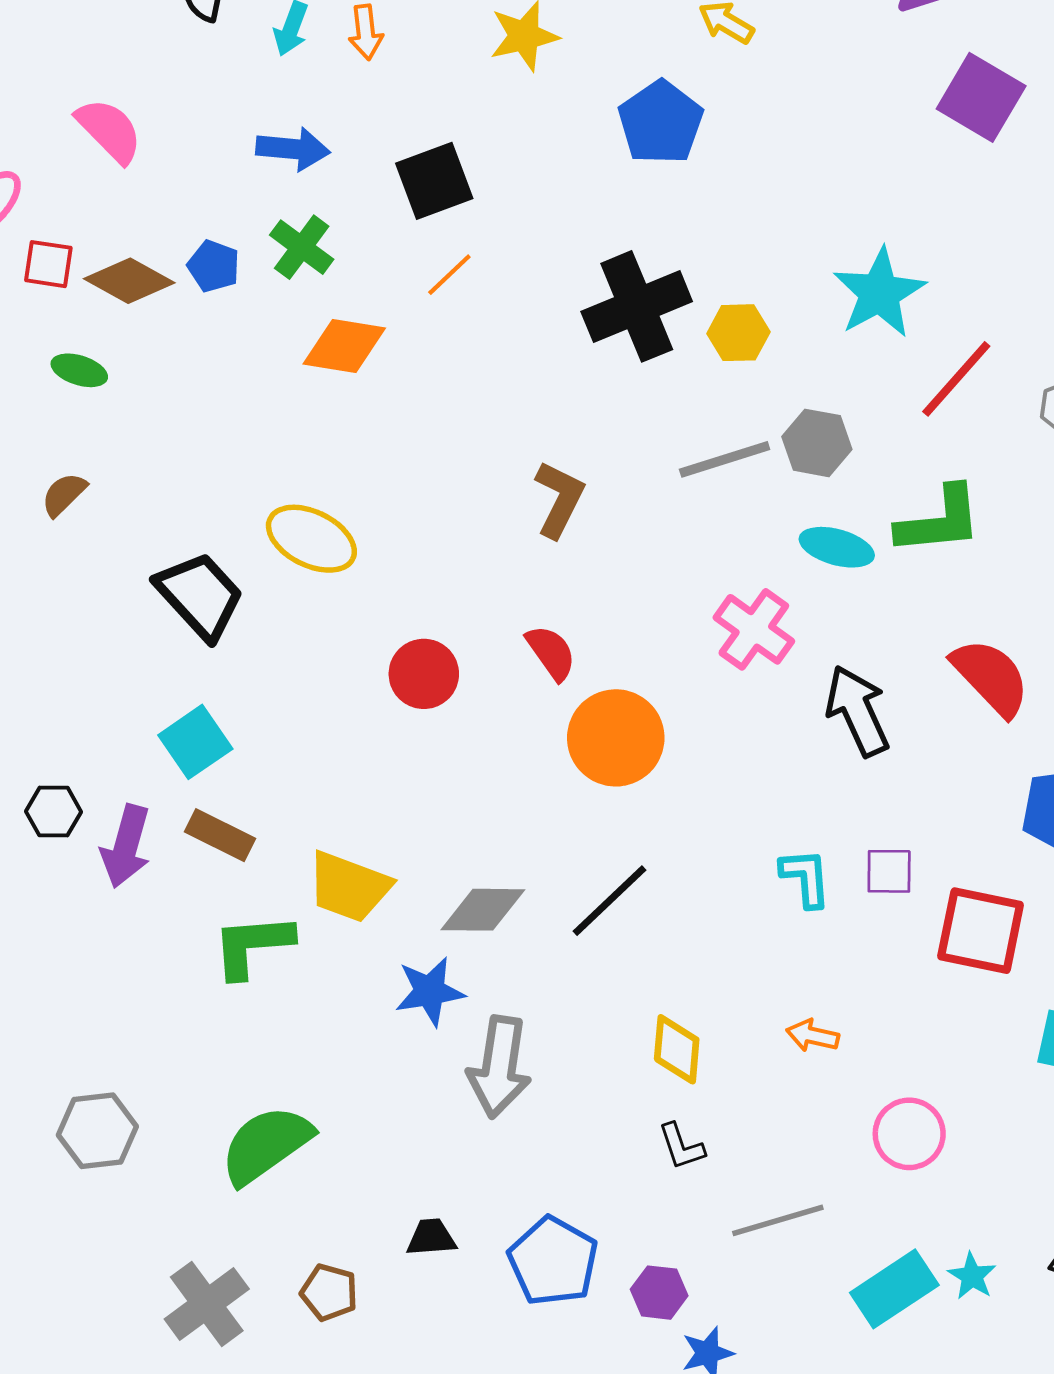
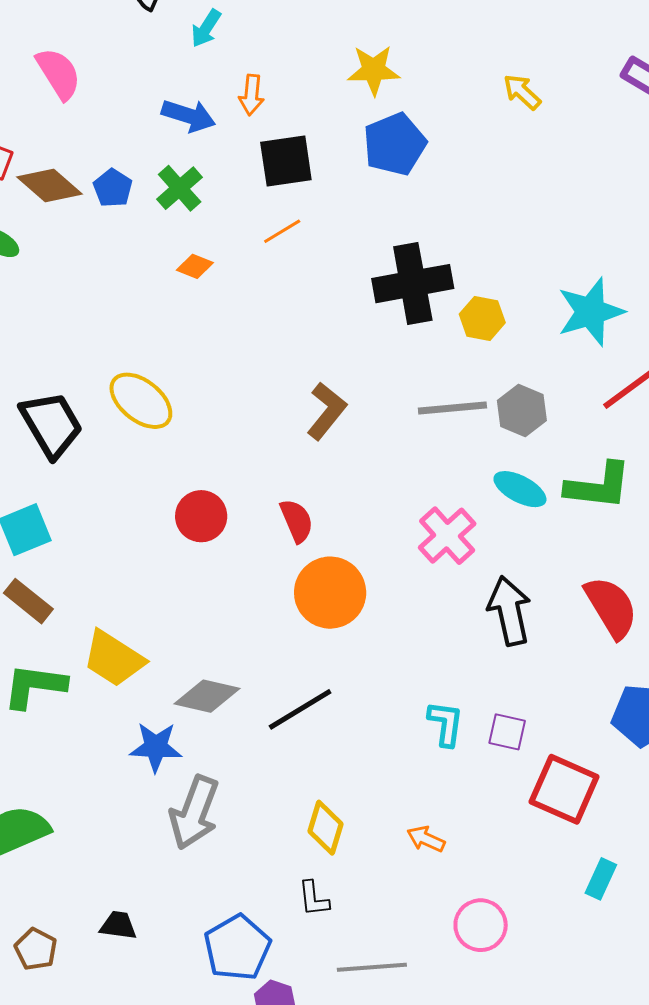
orange arrow: (366, 32) -> (251, 95), moved
blue pentagon: (661, 122) -> (395, 144), moved
orange diamond: (344, 346) -> (195, 266), size x0.6
blue pentagon: (553, 1261) -> (237, 948), moved

